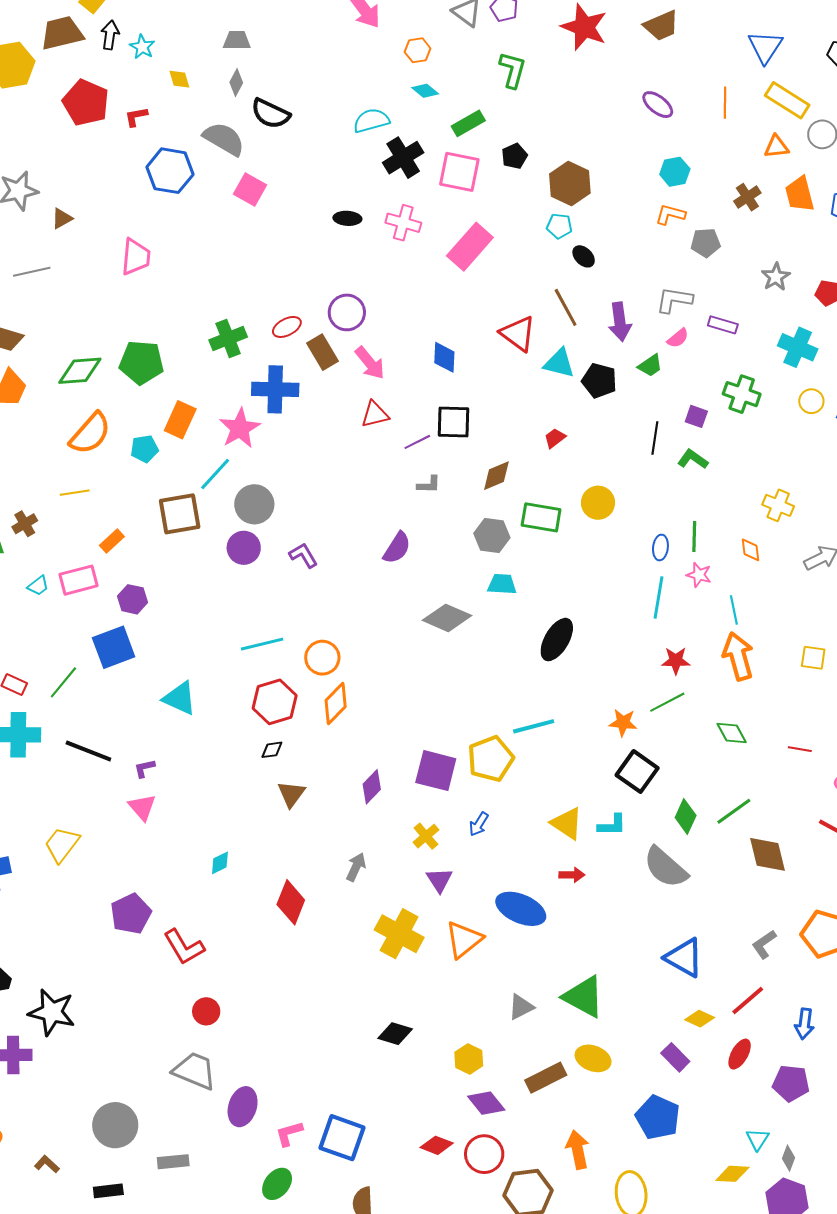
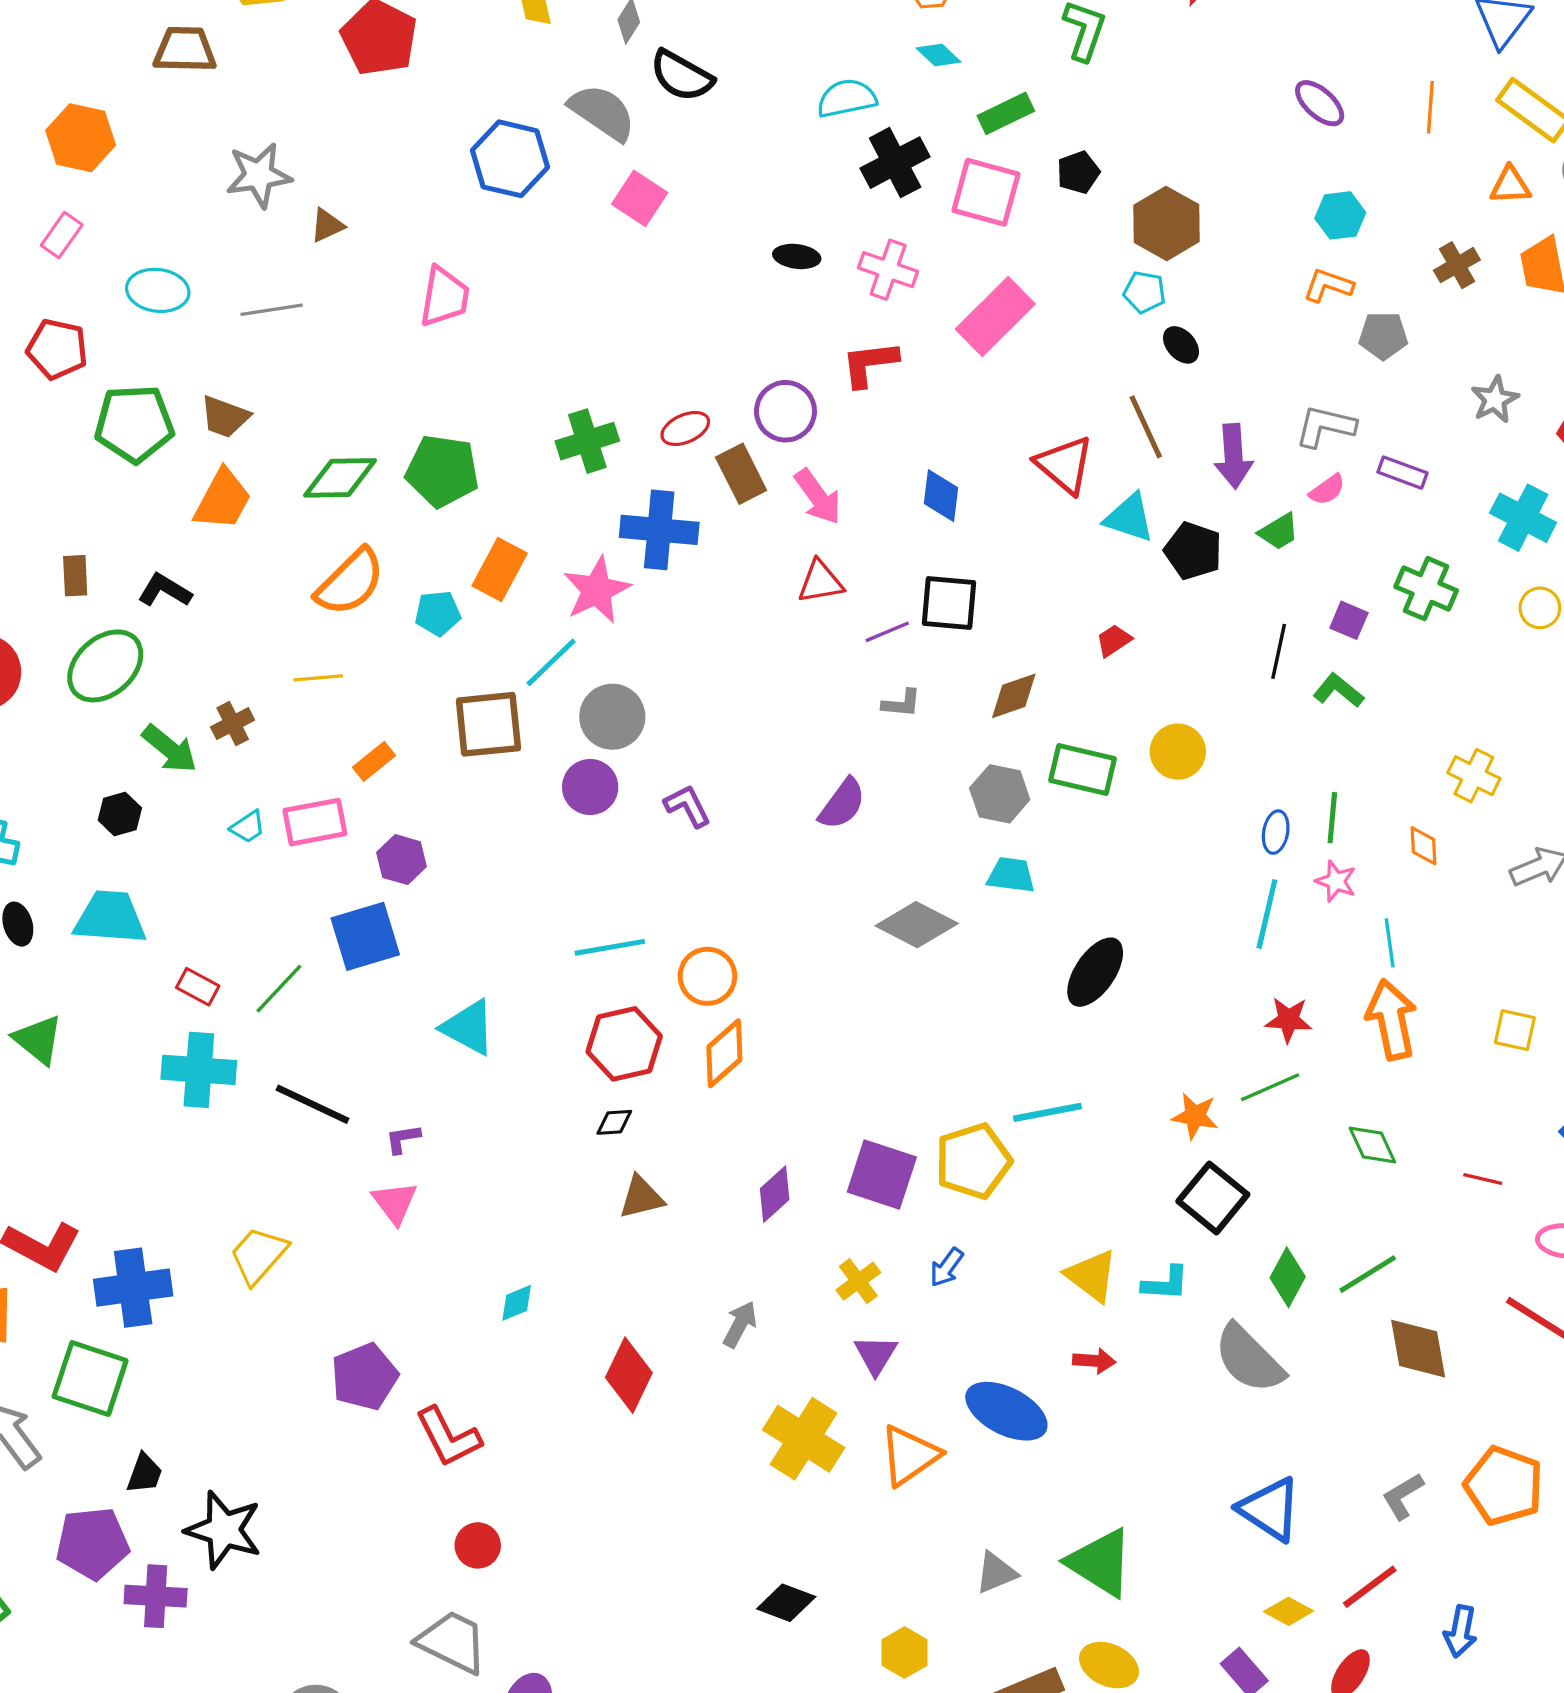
red L-shape: (136, 117) -> (870, 364), moved, size x1.5
brown triangle: (291, 794) -> (641, 1197), turned 36

